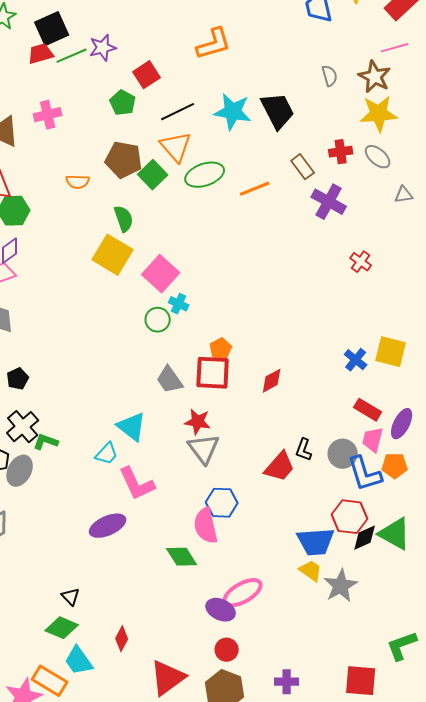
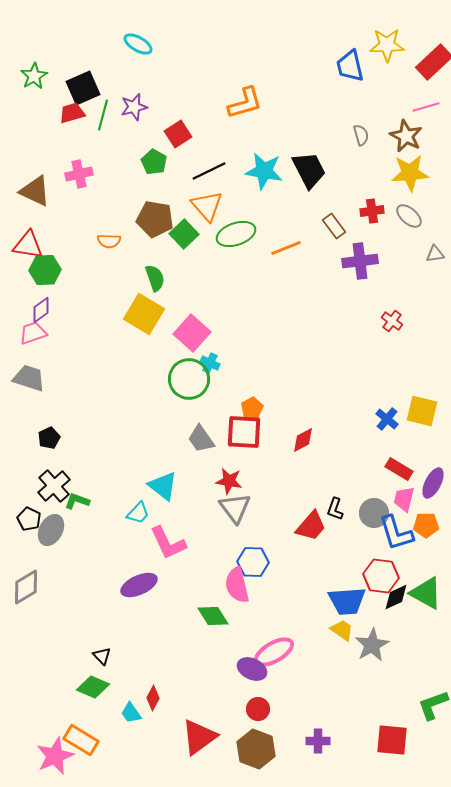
green line: (72, 56) -> (103, 115), turned -52
purple cross: (329, 202) -> (360, 261), turned -36
green circle: (158, 320) -> (189, 379), size x1.6
cyan trapezoid: (79, 661) -> (131, 713), moved, size x0.7

